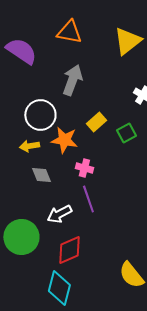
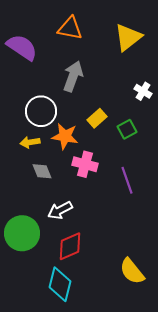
pink cross: (84, 168) -> (85, 164), size x1.4
purple line: (88, 199) -> (127, 180), moved

